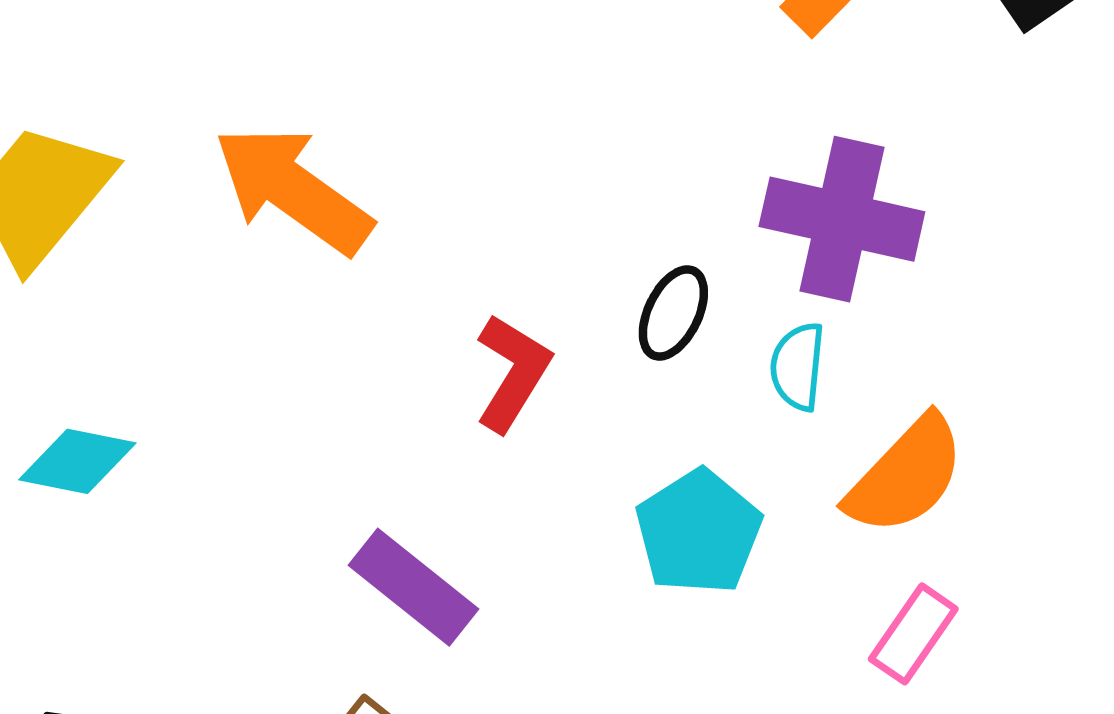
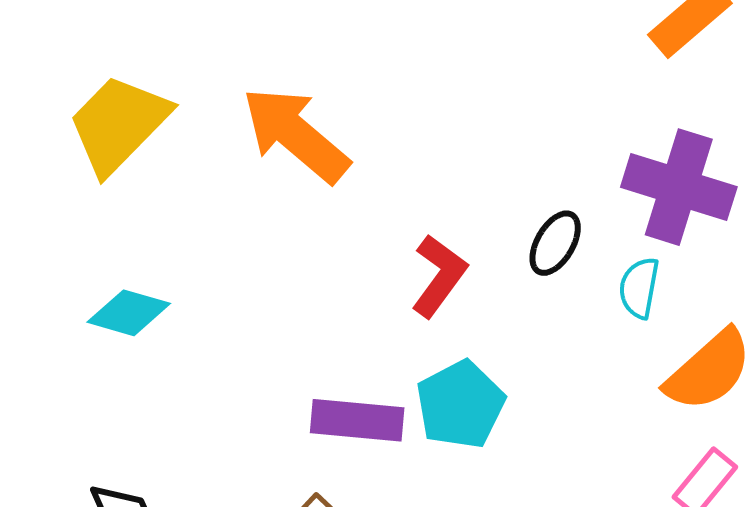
cyan pentagon: (699, 532) -> (460, 405), moved
purple rectangle: (413, 587) -> (357, 420), turned -38

